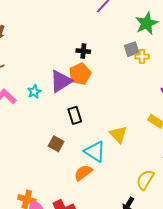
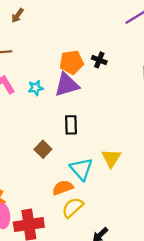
orange pentagon: (80, 74) -> (72, 62), moved
yellow semicircle: (145, 180) -> (73, 208), moved

